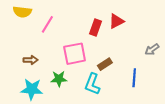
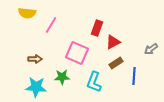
red triangle: (116, 21) -> (113, 42), moved
pink square: (75, 54) -> (77, 53), turned 35
brown rectangle: (105, 64) -> (116, 63), moved

